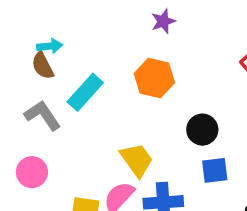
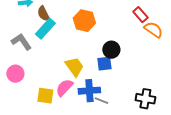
brown semicircle: (43, 66) -> (43, 14), moved
blue square: (215, 170) -> (104, 64), moved

